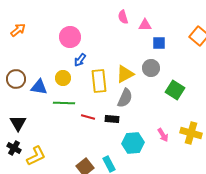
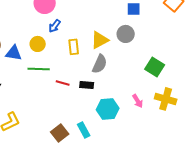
yellow rectangle: (99, 81) -> (74, 47), size x0.7
green square: (175, 90) -> (155, 67), moved

